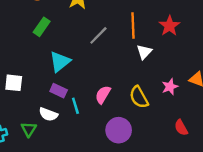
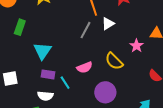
gray line: (98, 35) -> (86, 30), moved
white triangle: (144, 52) -> (108, 24), turned 32
pink semicircle: (103, 95) -> (85, 67), turned -126

